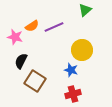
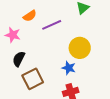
orange semicircle: (32, 26) -> (30, 16), moved
brown square: (35, 81) -> (33, 79), turned 30

